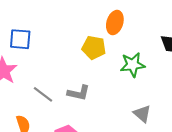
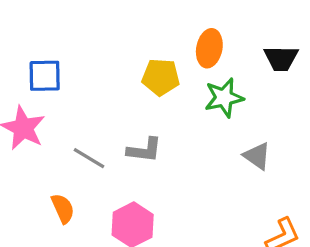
orange ellipse: (115, 23) -> (209, 48), moved
gray triangle: (142, 114) -> (257, 156), moved

